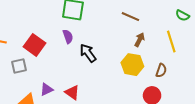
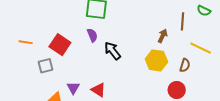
brown line: (130, 17) -> (183, 21), moved, turned 72
yellow line: (171, 41) -> (201, 48), moved, turned -45
purple triangle: (47, 89) -> (73, 88), turned -32

